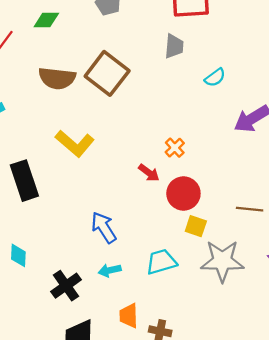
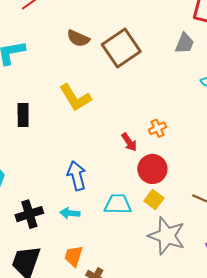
brown semicircle: (57, 78) -> (78, 38), size x0.7
black rectangle: (24, 181) -> (23, 115), size x0.7
cyan trapezoid: (161, 262) -> (118, 204), moved

